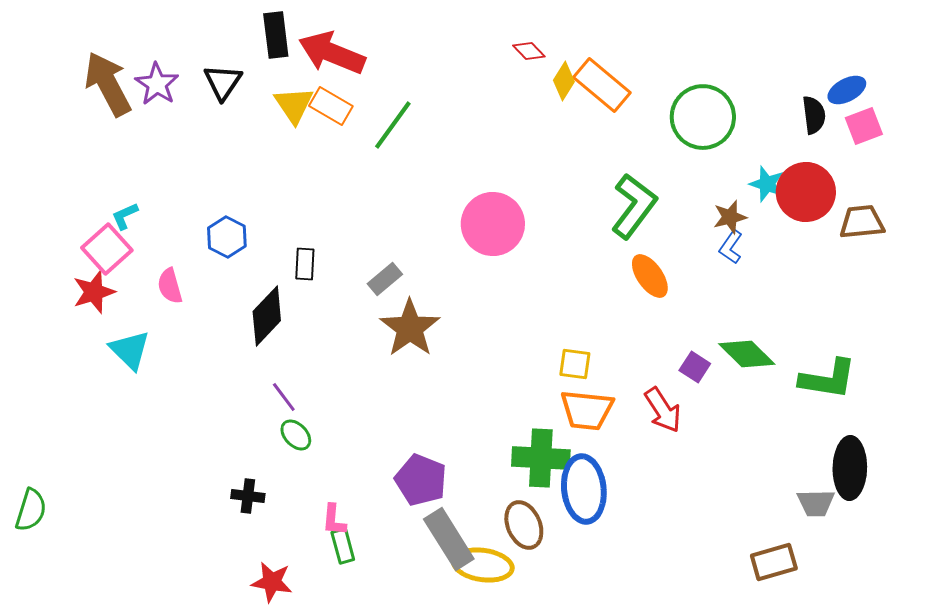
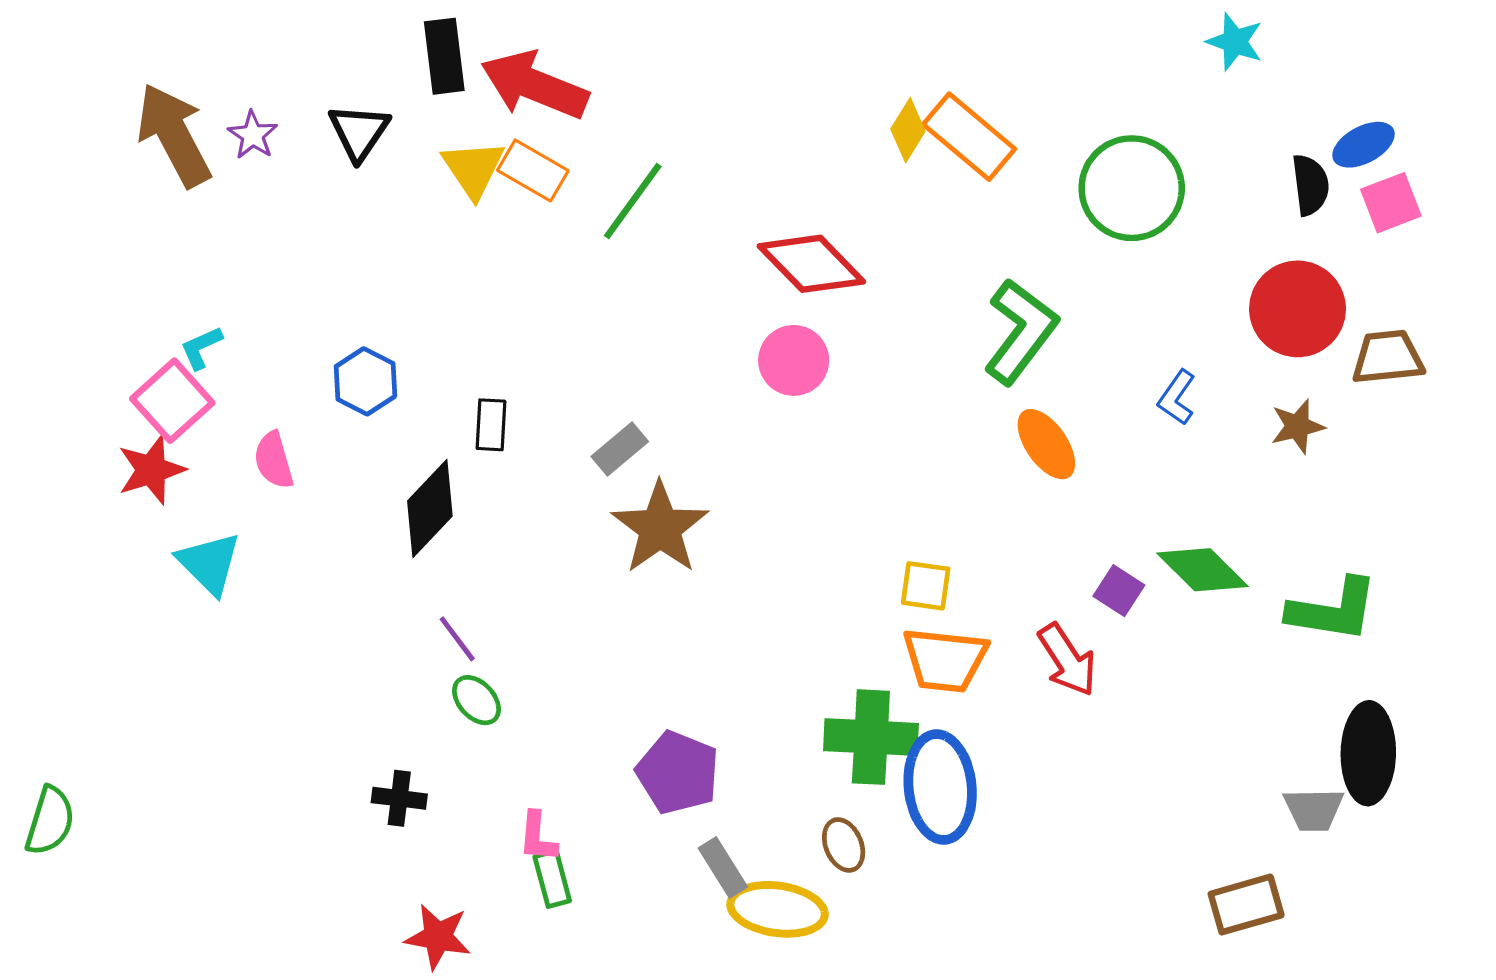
red diamond: (529, 51) -> (811, 264), moved, size x2.0
purple star: (157, 84) -> (253, 135), size x0.7
cyan star: (767, 184) -> (1235, 42), moved
brown star: (730, 217) -> (1298, 426), moved
pink circle: (493, 224) -> (794, 360), size x0.7
brown ellipse: (524, 525) -> (844, 845), size x0.7
gray rectangle: (449, 539) -> (723, 867), size x0.6

